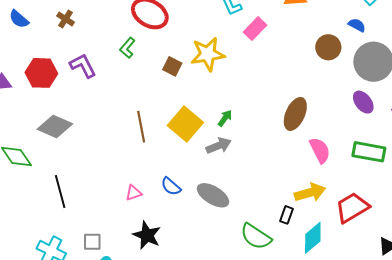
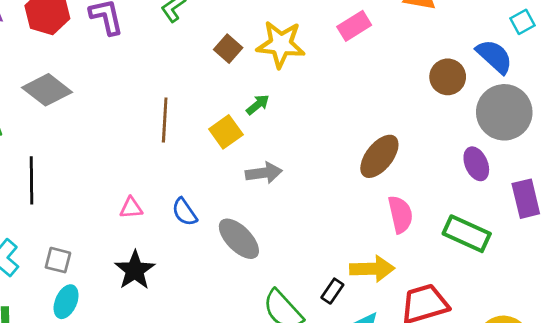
blue semicircle: (357, 25) -> (494, 56), size x1.6
green arrow: (225, 118) -> (258, 105), moved
yellow square: (185, 124) -> (226, 132), size x0.7

